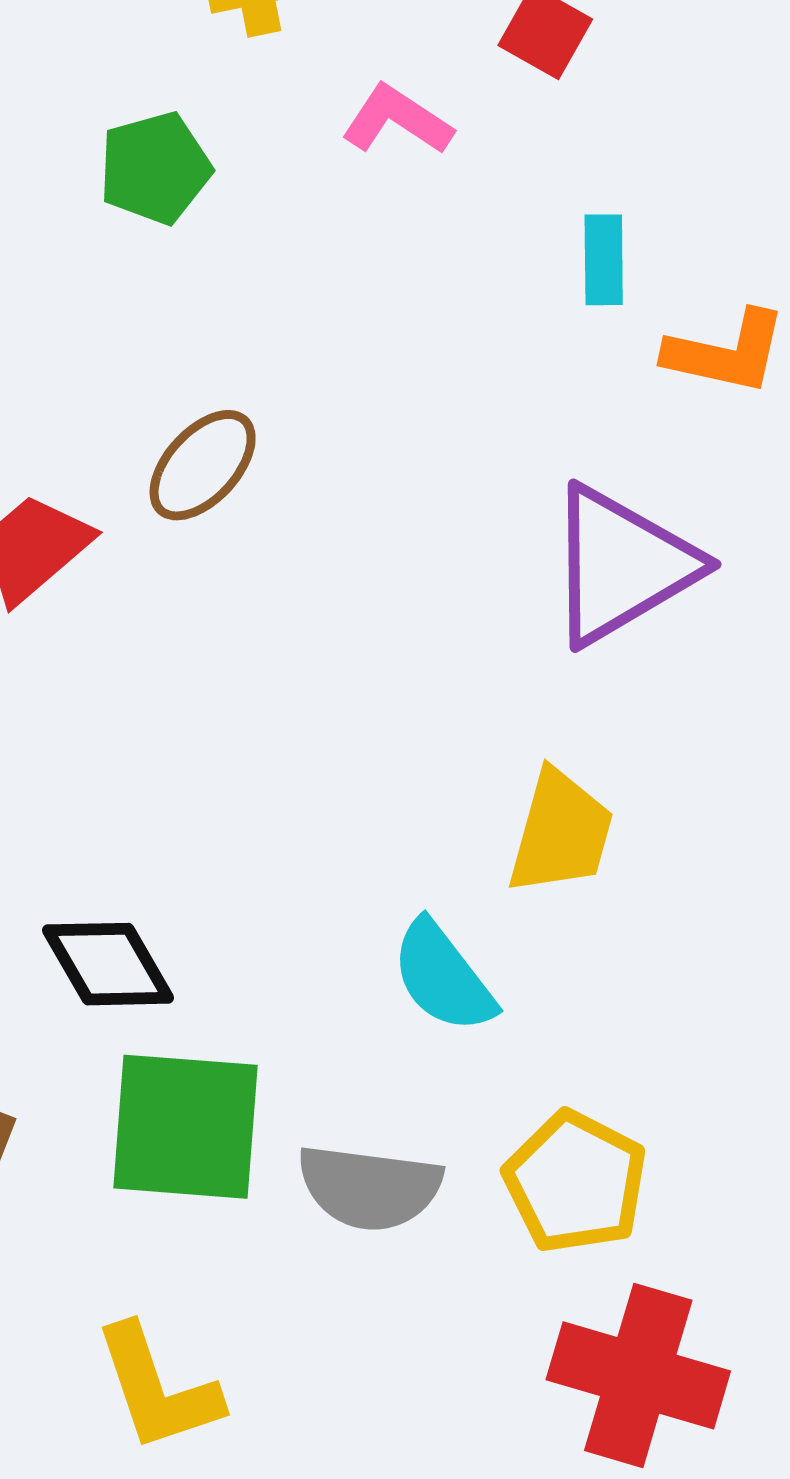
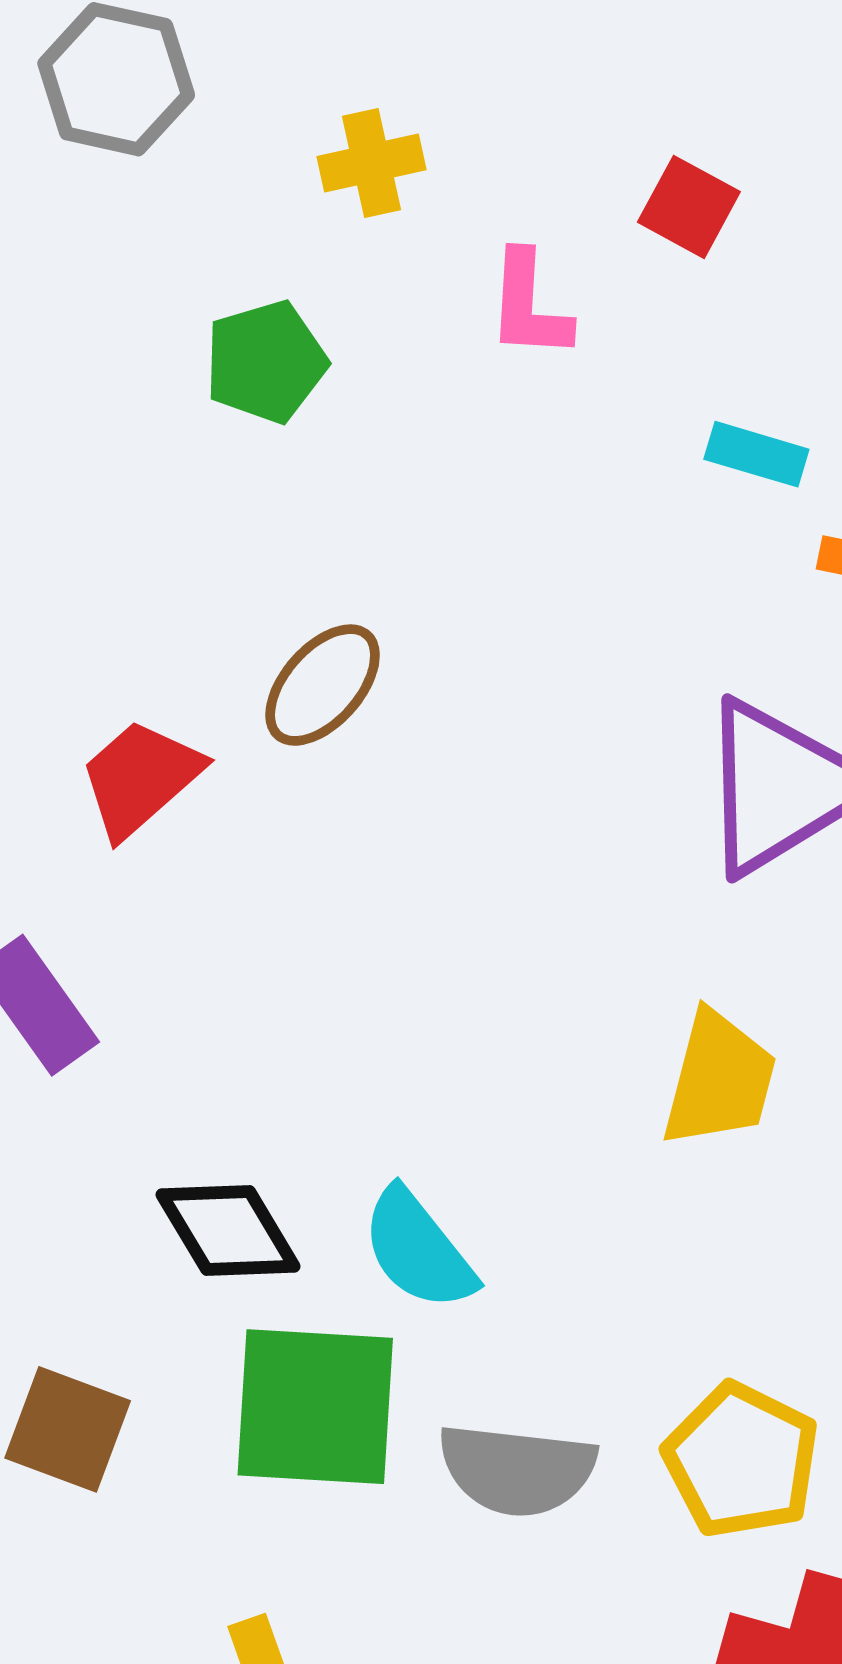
pink L-shape: (397, 120) -> (529, 305), turned -119
cyan rectangle: (604, 260) -> (756, 454), turned -72
cyan semicircle: (443, 977) -> (418, 1250), moved

